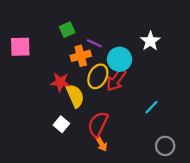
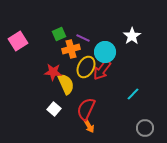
green square: (67, 30) -> (59, 34), moved
pink square: (20, 47) -> (18, 41), turned -30

